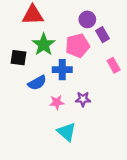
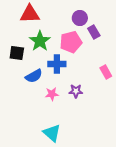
pink rectangle: (114, 65) -> (106, 72), moved
cyan triangle: (67, 132) -> (52, 133), moved

